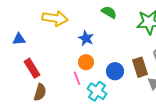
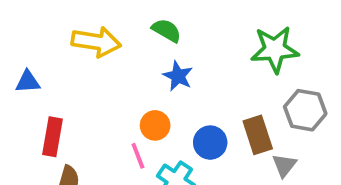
green semicircle: (109, 12) -> (166, 30), moved
blue star: (86, 38) -> (178, 76), moved
red rectangle: (32, 68) -> (52, 137), turned 42

